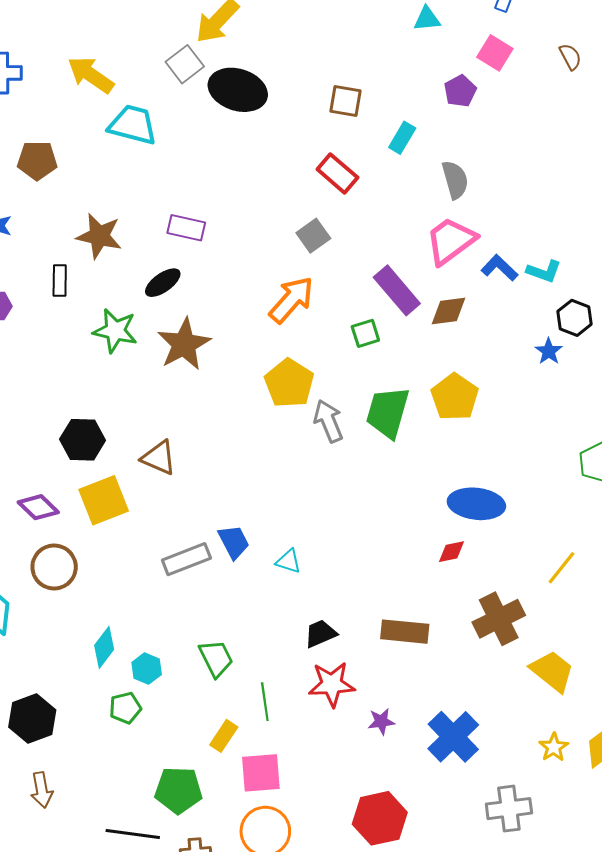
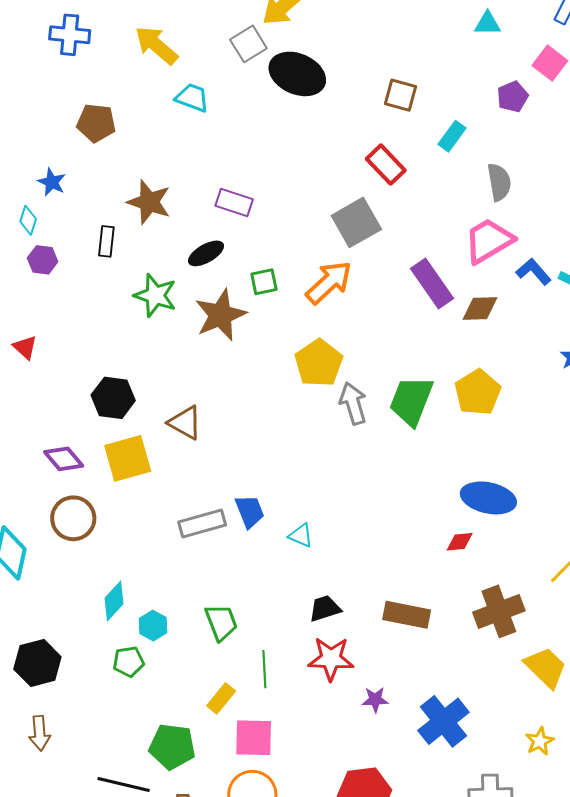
cyan trapezoid: (133, 125) -> (192, 98), size x0.7
gray square: (313, 236) -> (356, 222), size x1.5
green square: (365, 333) -> (264, 282), moved

